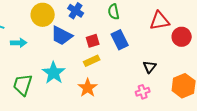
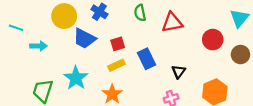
red triangle: (160, 21) -> (172, 22), moved
blue rectangle: (120, 40) -> (146, 59), moved

